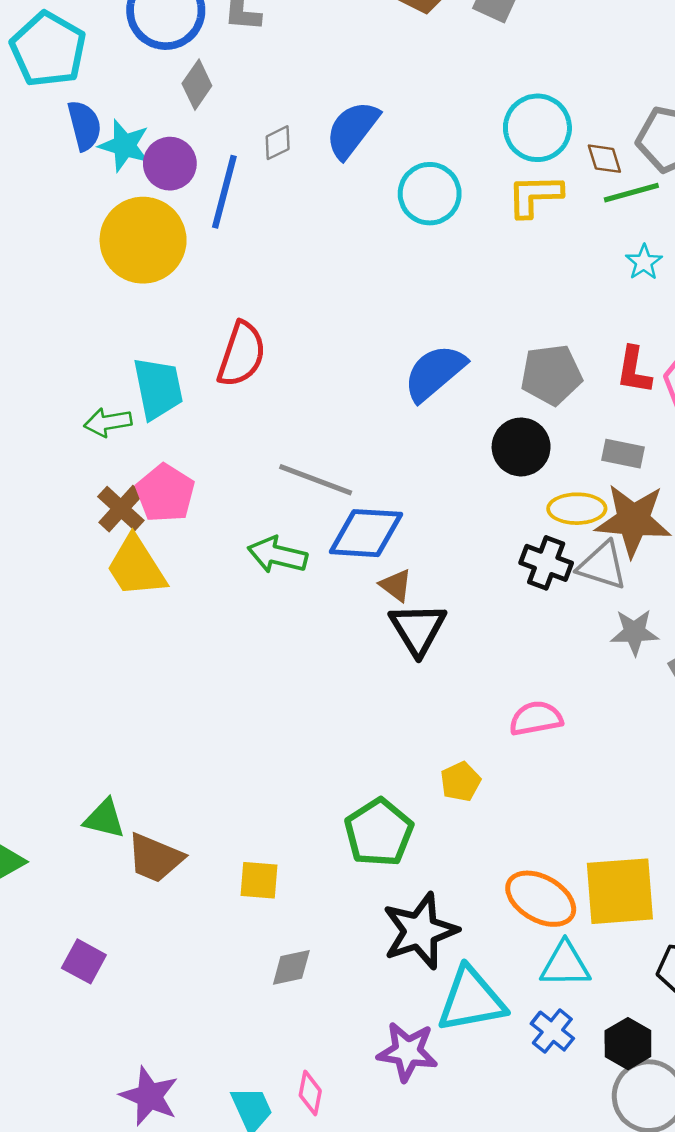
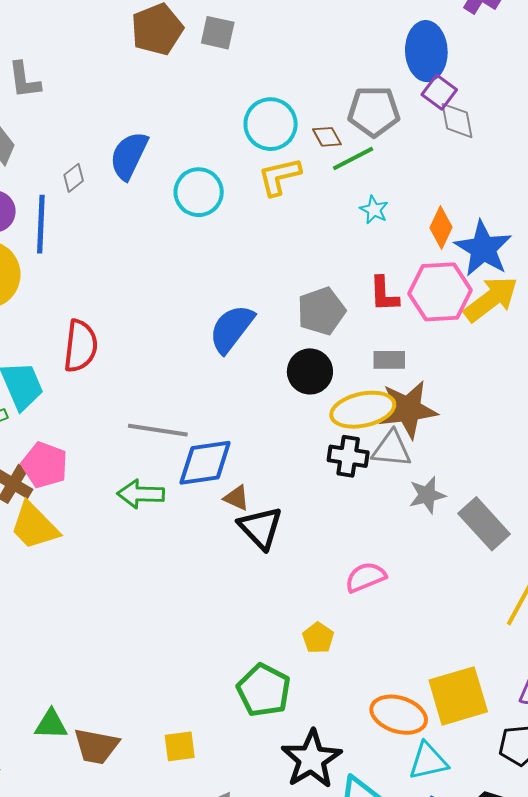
yellow ellipse: (577, 509) -> (363, 410), size x1.4

